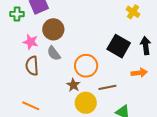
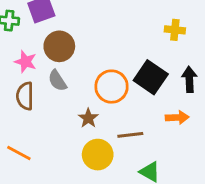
yellow cross: (133, 12) -> (175, 30), turned -32
orange circle: (86, 66) -> (112, 87), moved
brown star: (73, 85) -> (88, 118), moved

